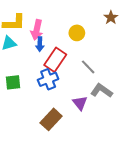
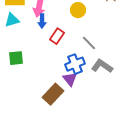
red rectangle: (55, 60) -> (57, 36), size x0.7
blue cross: (48, 79) -> (75, 64), moved
purple triangle: (80, 103) -> (70, 79), moved

